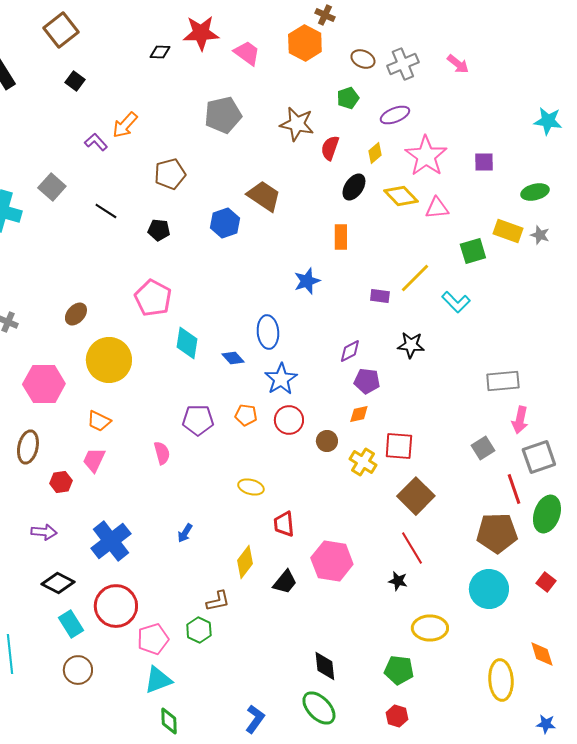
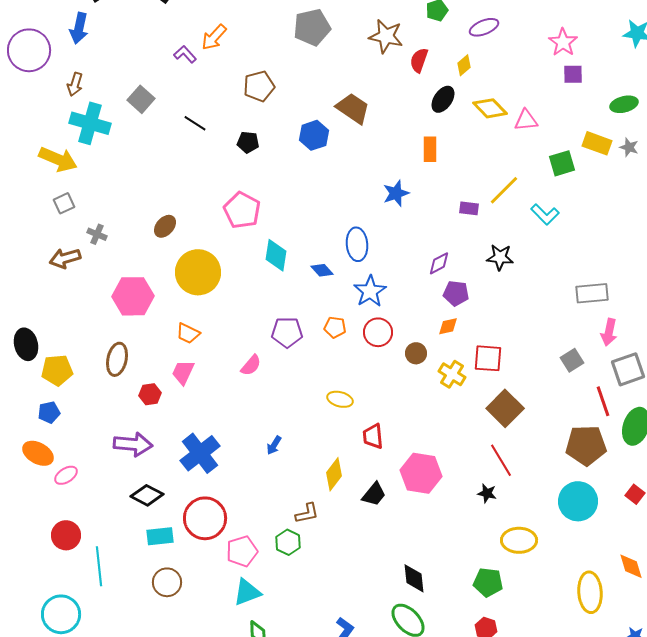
pink star: (426, 156) -> (563, 42), moved, size x0.7
pink semicircle: (162, 453) -> (251, 365), turned 55
purple arrow: (44, 532) -> (133, 444), size x1.5
cyan rectangle: (71, 624) -> (160, 536), turned -64

